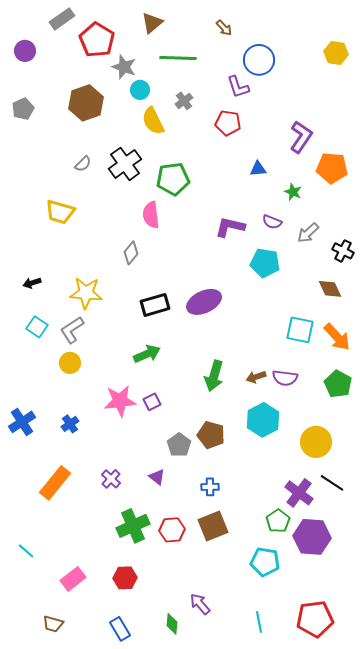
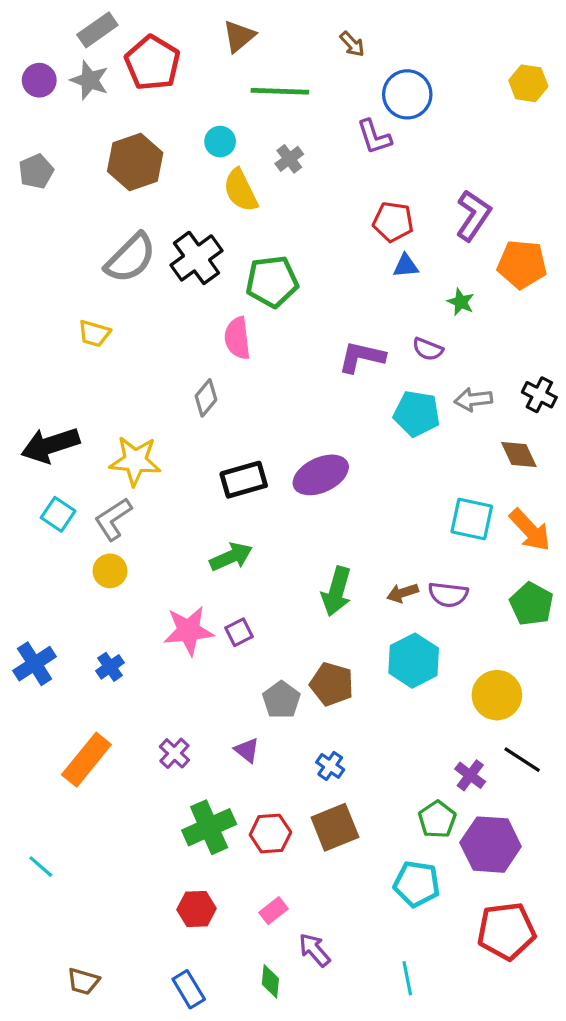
gray star: (124, 67) -> (90, 80), moved
red pentagon: (228, 123) -> (393, 222), moved
gray semicircle: (83, 164) -> (130, 258), size x2.0
yellow trapezoid: (60, 212) -> (94, 333), size x0.7
gray arrow: (308, 233) -> (473, 399), moved, turned 35
black arrow: (32, 283) -> (50, 445), size x2.0
blue cross: (210, 487) -> (330, 766), turned 36
purple cross: (299, 493) -> (470, 775), size x0.7
pink rectangle: (73, 579) -> (274, 911), moved, size x0.7
red pentagon: (315, 619) -> (506, 931), moved

